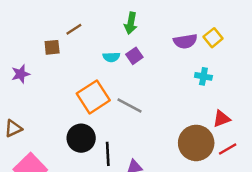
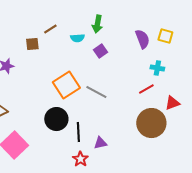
yellow square: (213, 38) -> (165, 36), turned -35
purple semicircle: (185, 41) -> (142, 39), turned -102
cyan semicircle: (111, 57) -> (77, 38), moved
red line: (228, 149) -> (146, 89), moved

